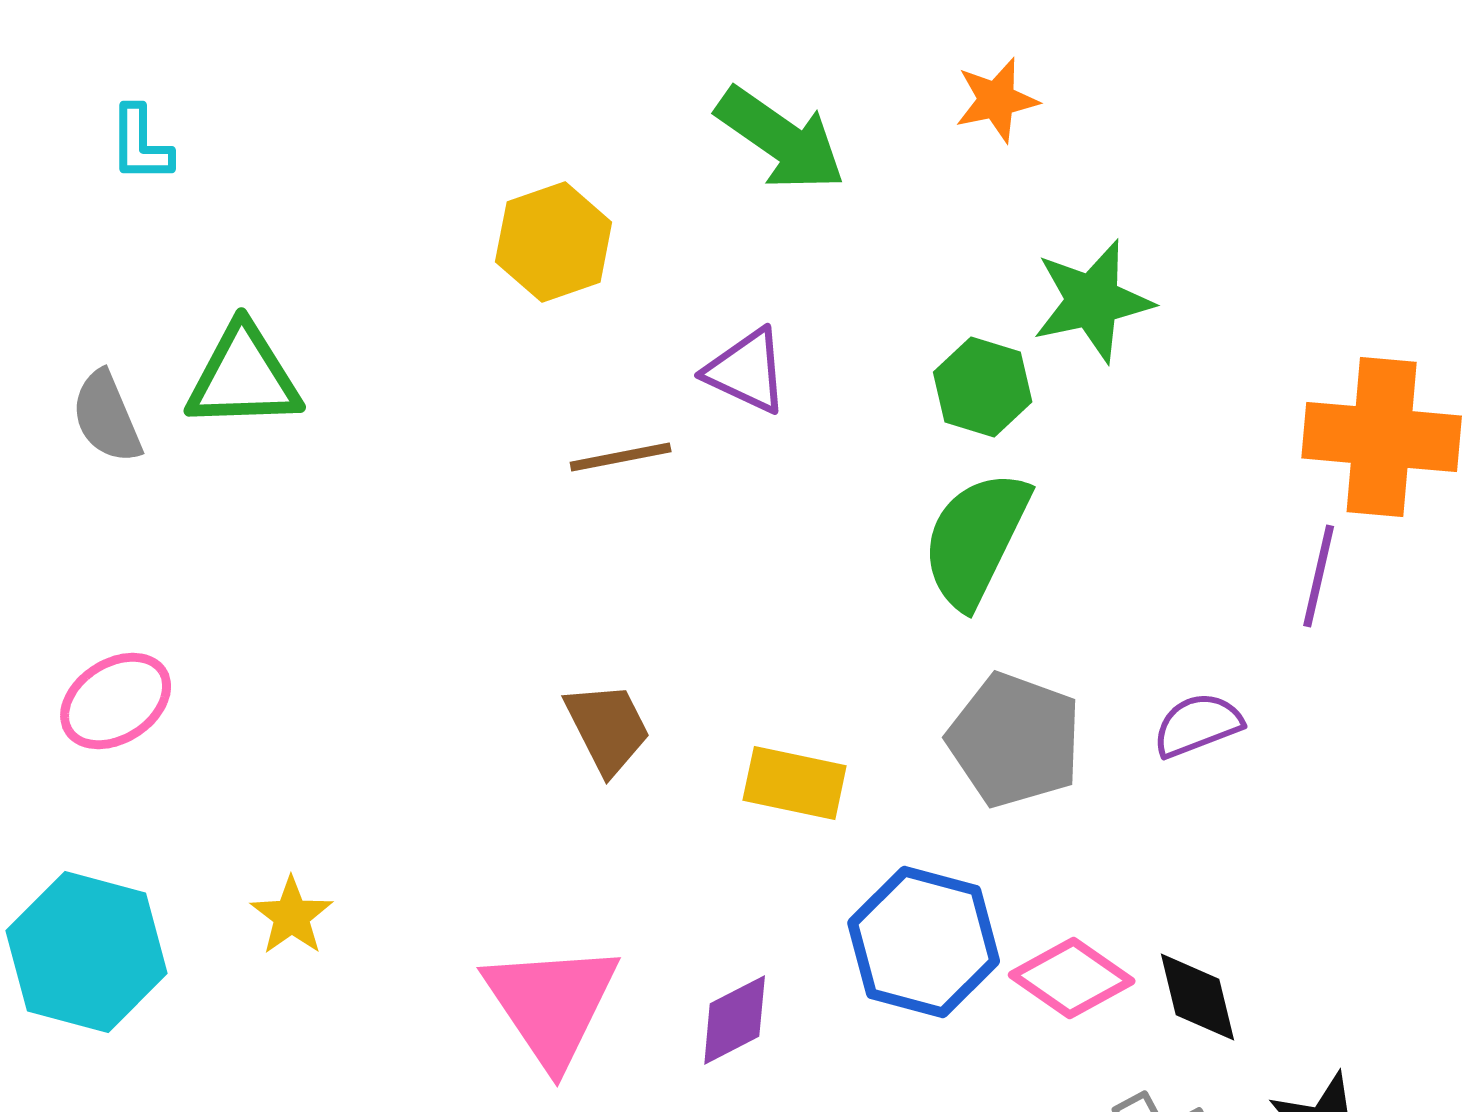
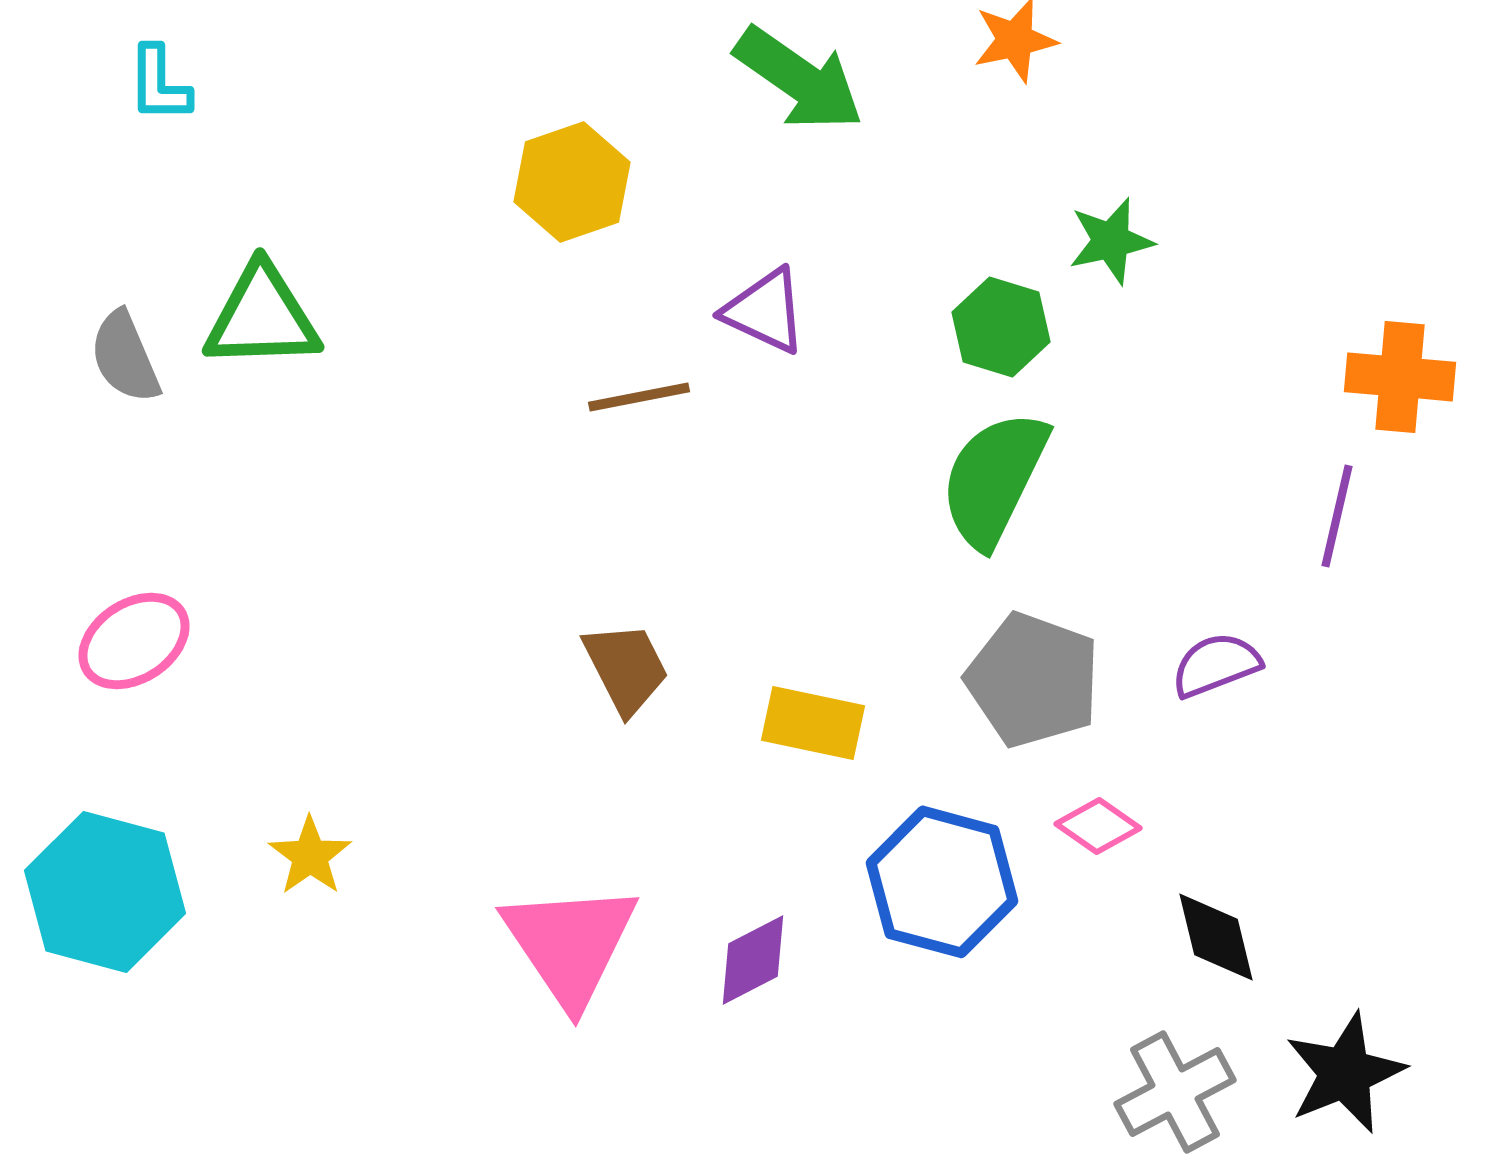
green star: (1093, 301) -> (1111, 241), size x0.7
orange cross: (1382, 437) -> (1400, 377), size x0.7
pink diamond: (1072, 978) -> (1098, 826), moved, size x0.7

